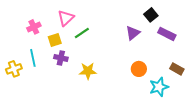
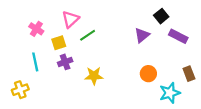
pink cross: (34, 27) -> (36, 29), turned -32
purple cross: (61, 58) -> (65, 62), turned -32
yellow cross: (14, 69) -> (20, 90), moved
brown rectangle: (177, 69) -> (189, 74), turned 40

